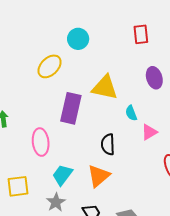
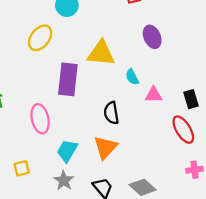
pink triangle: (149, 132) -> (154, 95), turned 36
yellow square: (18, 186) -> (22, 168), size x0.7

